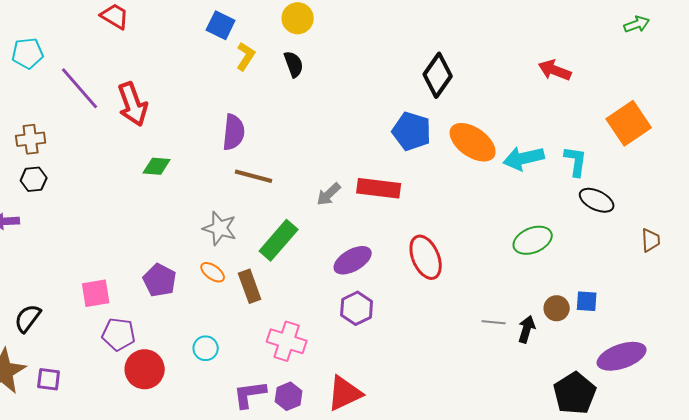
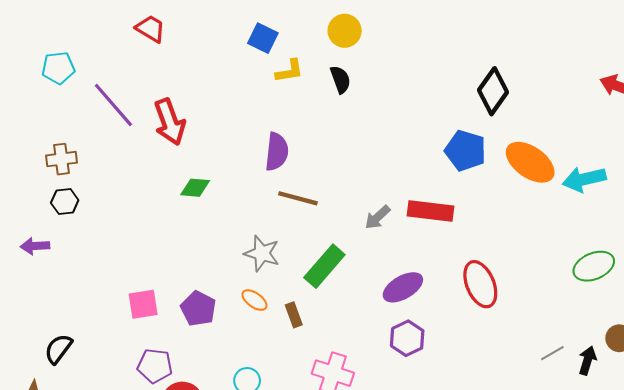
yellow L-shape: (246, 56) -> (289, 71), turned 48
brown rectangle: (250, 286) -> (294, 315), size x0.7
pink square: (96, 293) -> (143, 304), moved
gray line: (494, 322) -> (552, 353), turned -35

